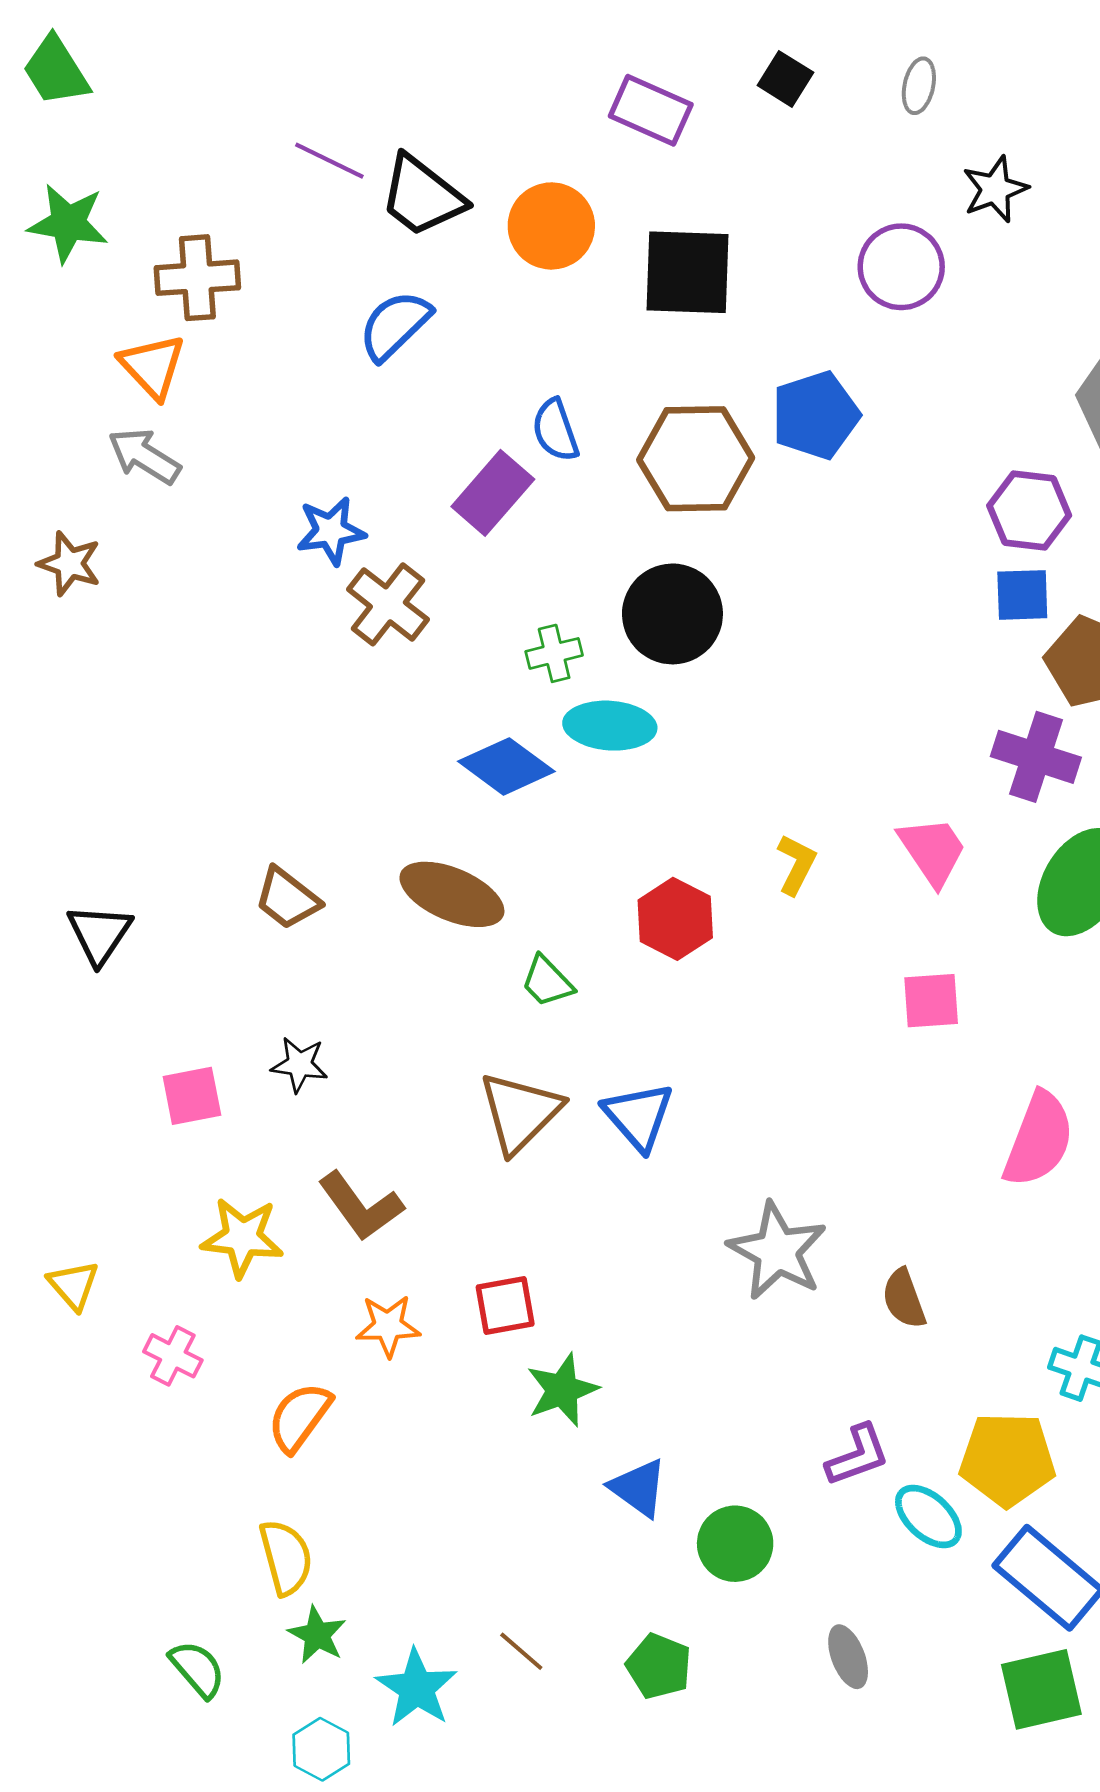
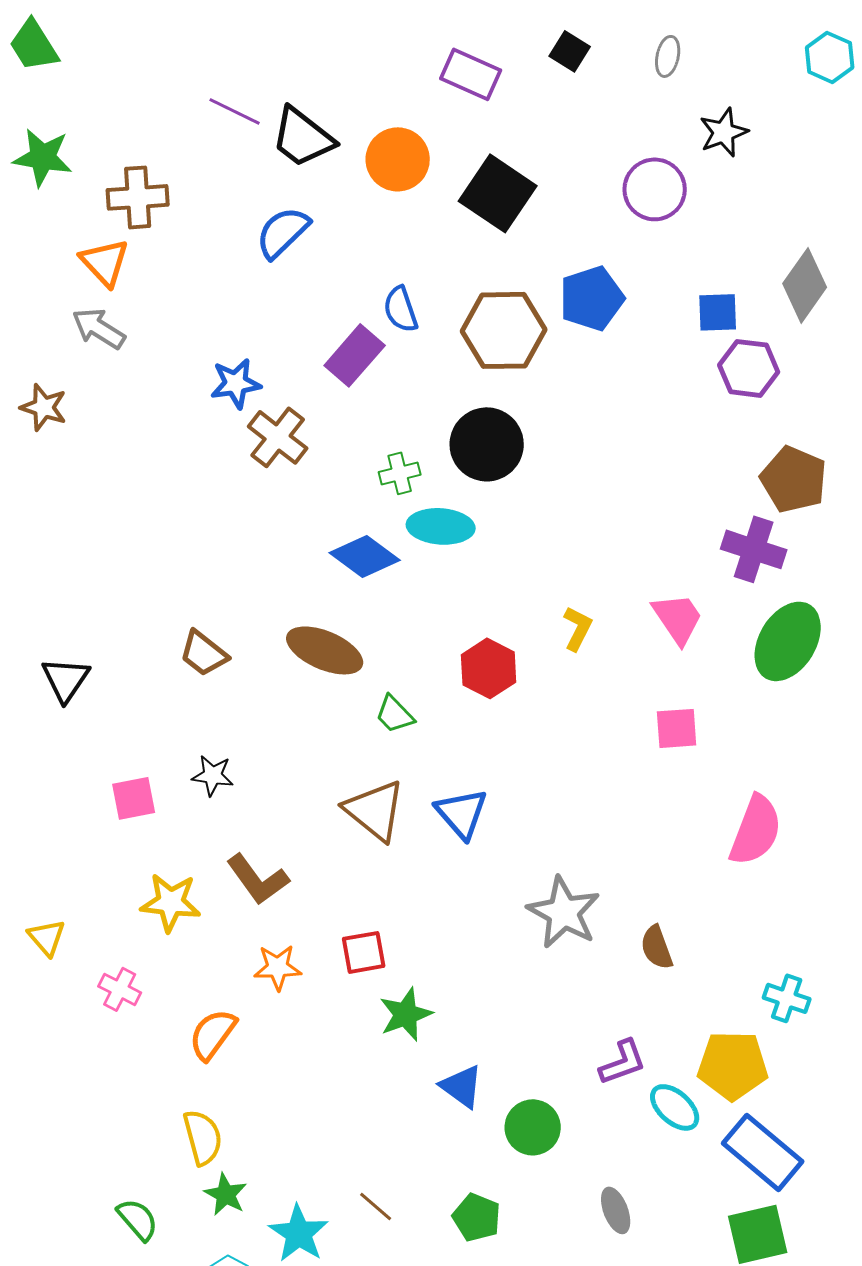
black square: (687, 272) -> (498, 193), turned 32
blue square: (1022, 595) -> (718, 312), moved
brown triangle: (520, 1112) -> (375, 810), turned -36

